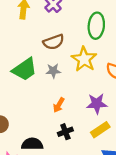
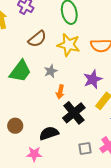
gray star: (53, 71) -> (51, 71), moved
black cross: (65, 132) -> (74, 113), size x1.6

